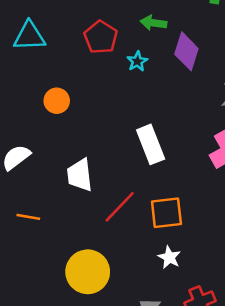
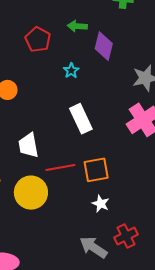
cyan star: (137, 61) -> (71, 71), moved
red line: (120, 207) -> (60, 168), turned 40
yellow circle: (88, 272) -> (31, 193), moved

